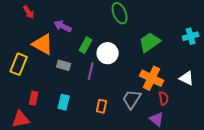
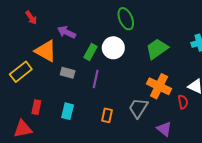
white circle: (108, 53) -> (113, 48), moved
yellow rectangle: (19, 64) -> (21, 72), turned 30
red semicircle: (164, 98) -> (183, 102), moved

